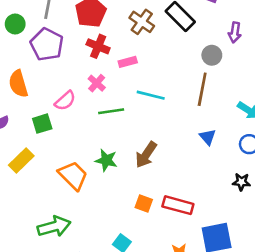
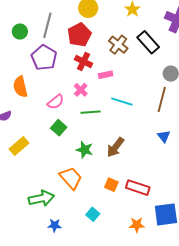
green circle: (15, 24) -> (20, 32), moved
green square: (42, 124) -> (59, 128), moved, turned -35
orange trapezoid: (73, 175) -> (71, 178), moved

